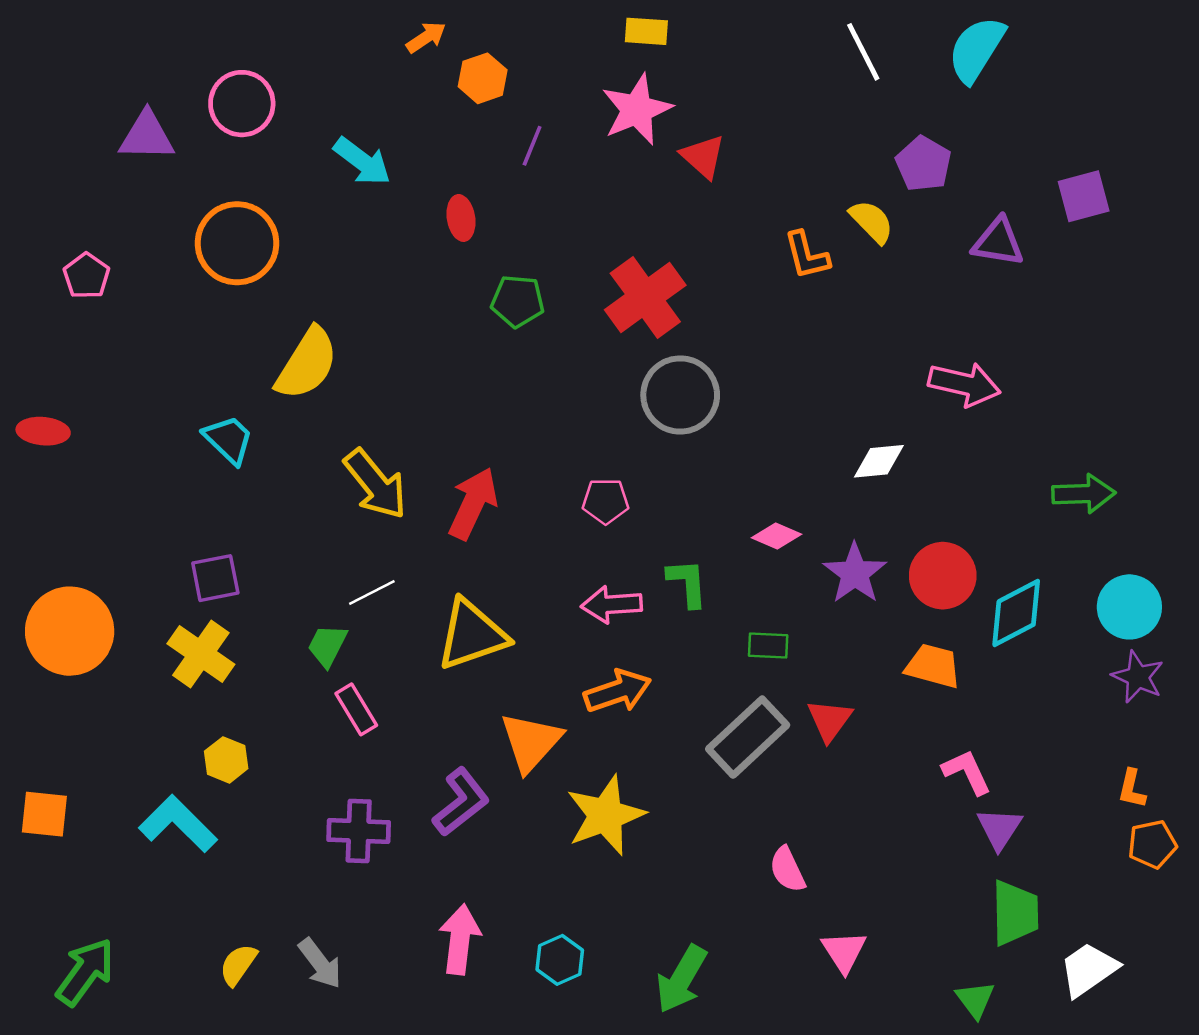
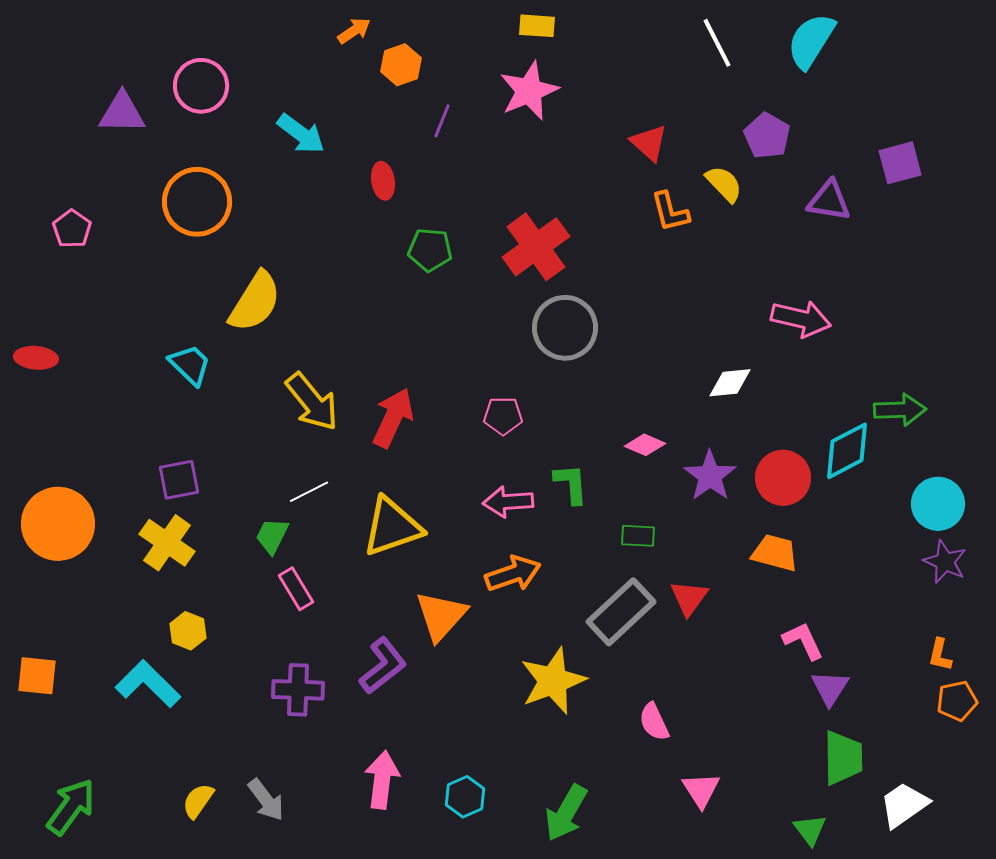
red triangle: (703, 157) -> (649, 143), moved
cyan diamond: (1016, 613) -> (847, 451), moved
yellow star: (606, 815) -> (553, 681), moved

